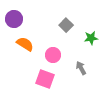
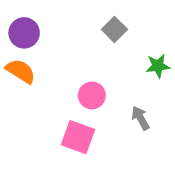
gray square: (66, 25) -> (114, 29), moved
orange semicircle: (25, 44) -> (21, 71), moved

